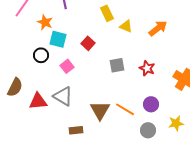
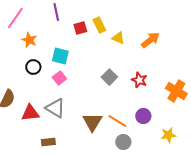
orange star: (45, 22) -> (29, 40), moved
cyan square: (58, 39) -> (60, 56), moved
red square: (88, 43) -> (80, 28), moved, turned 32
gray square: (117, 65) -> (109, 77), turned -35
brown rectangle: (76, 130) -> (48, 142), moved
gray circle: (148, 130) -> (123, 142), moved

